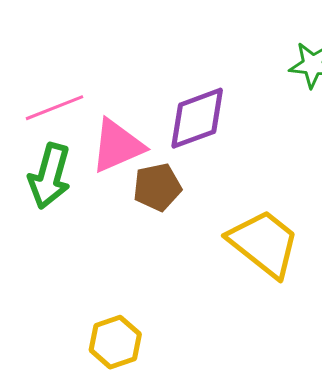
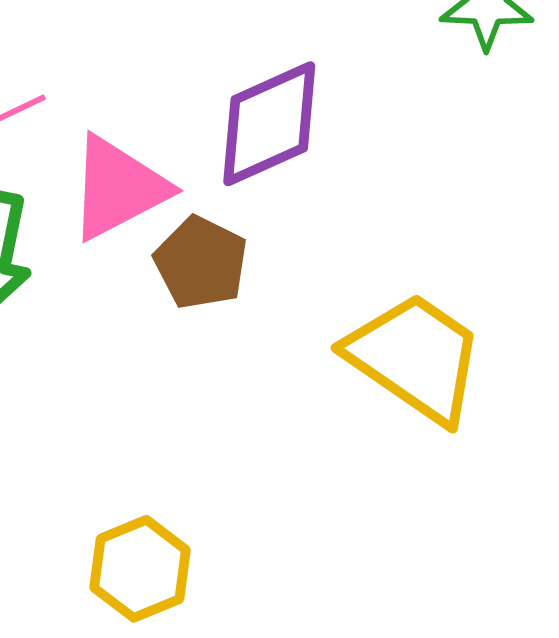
brown pentagon: (157, 187) -> (201, 263), turned -30

